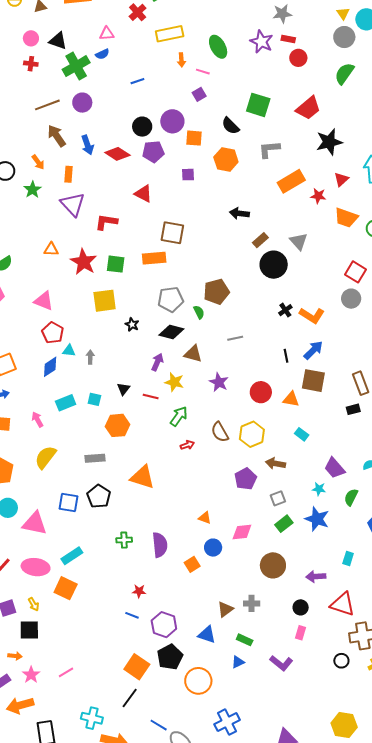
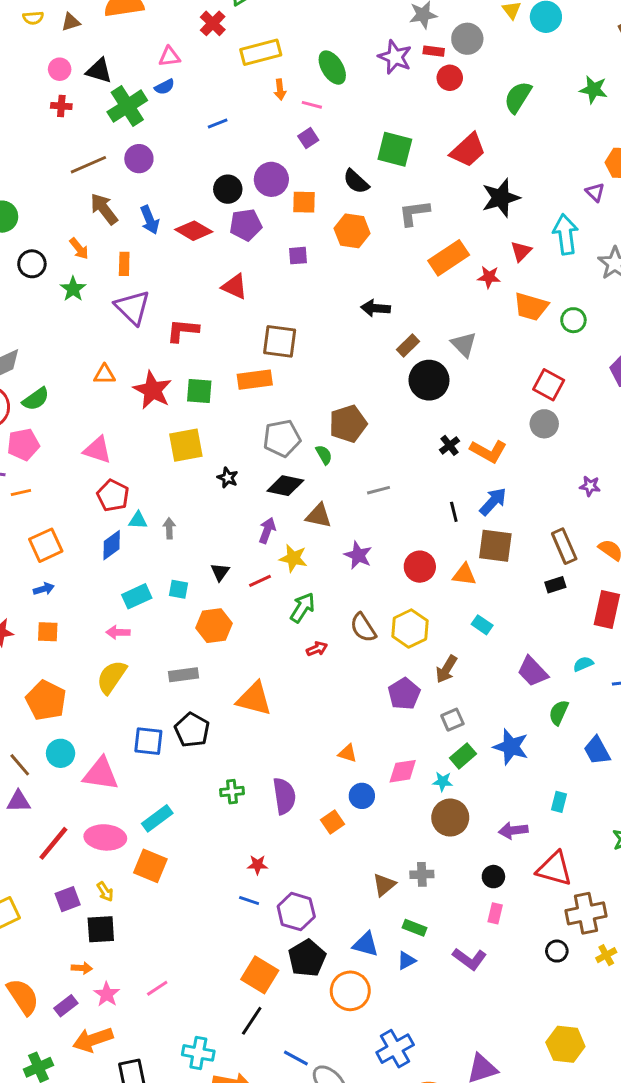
gray circle: (344, 37) -> (467, 39), moved
red line: (151, 396) -> (260, 581), turned -35
pink arrow: (37, 419) -> (118, 632), moved, turned -56
brown arrow: (275, 463) -> (446, 669), turned -66
cyan star: (319, 489) -> (443, 782), moved
blue triangle: (207, 635) -> (366, 944), moved

